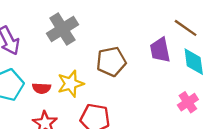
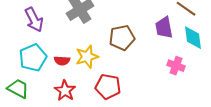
pink cross: (188, 102) -> (176, 66), moved, turned -36

